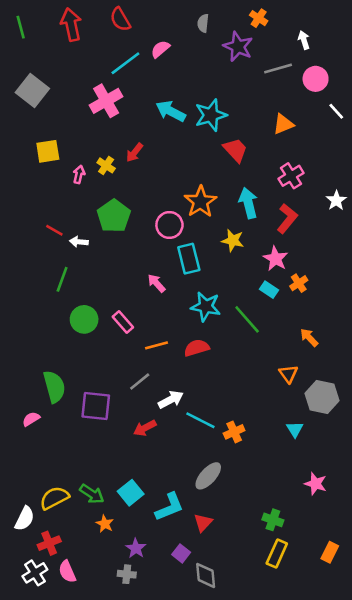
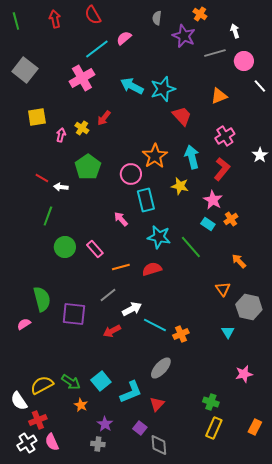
red arrow: (71, 25) -> (55, 19), size x0.7
pink star: (316, 484) -> (244, 374), turned -30
white semicircle: (25, 519) -> (19, 401), turned 120

